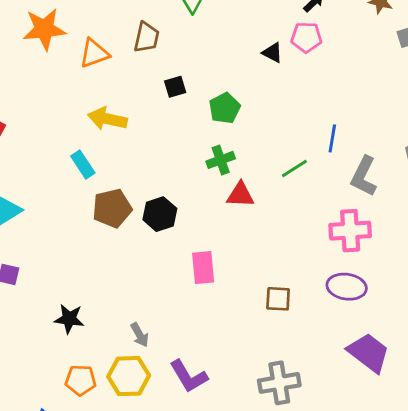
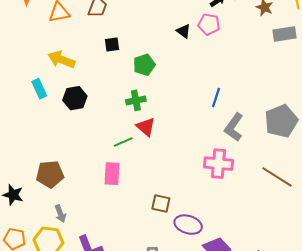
green line: (294, 169) -> (123, 142), moved
red triangle: (240, 195) -> (146, 127), turned 30
brown pentagon: (112, 208) -> (50, 174), moved
black hexagon: (160, 214) -> (75, 98), moved
purple ellipse: (347, 287) -> (188, 225), moved

